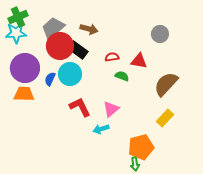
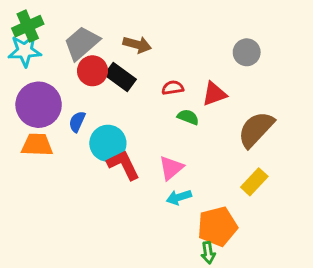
red circle: (60, 46) -> (92, 71), size x0.7
red triangle: (139, 61) -> (214, 94), turned -30
cyan circle: (70, 74) -> (108, 143), moved
cyan arrow: (101, 129) -> (179, 197), moved

